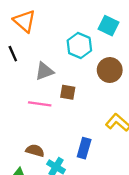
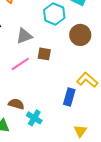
pink line: (40, 104) -> (20, 64), turned -42
blue rectangle: (84, 148) -> (69, 97), moved

